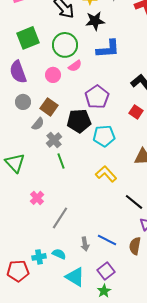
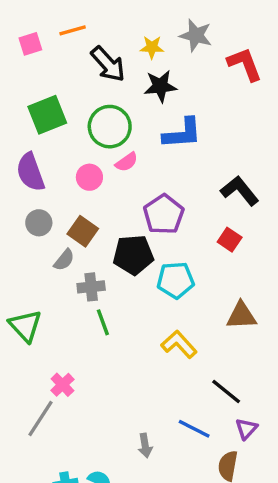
gray cross: (54, 140) -> (91, 287), turned 35
gray line: (60, 218) -> (40, 419), moved
blue line: (107, 240) -> (194, 429), moved
gray arrow: (85, 244) -> (145, 446), moved

